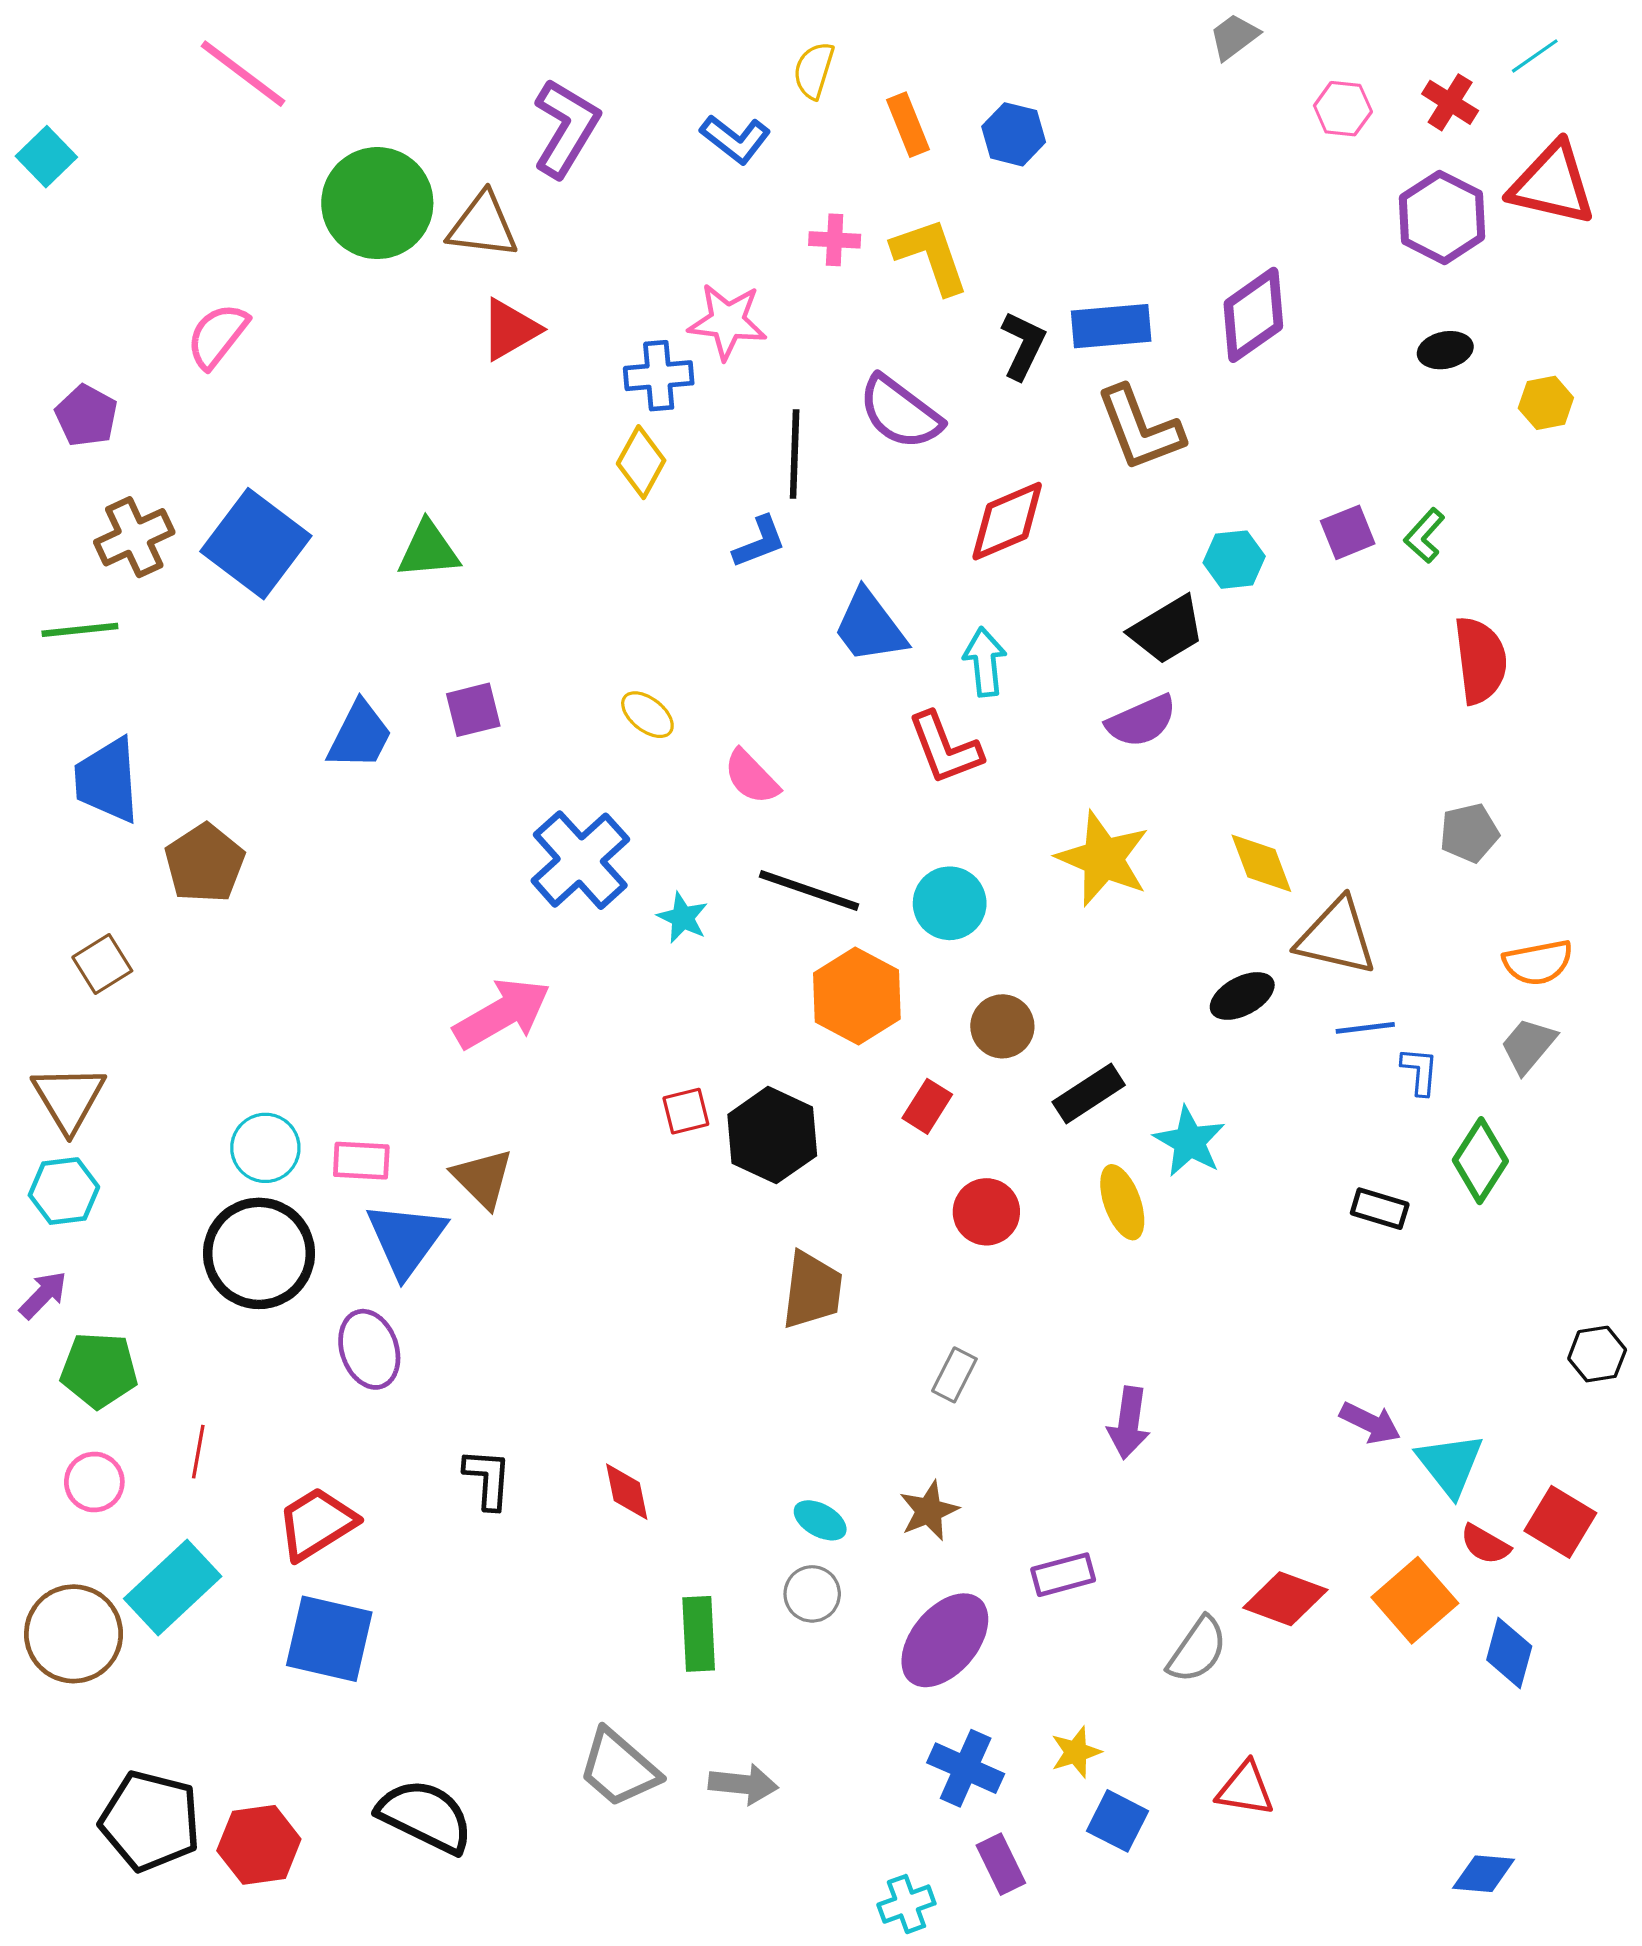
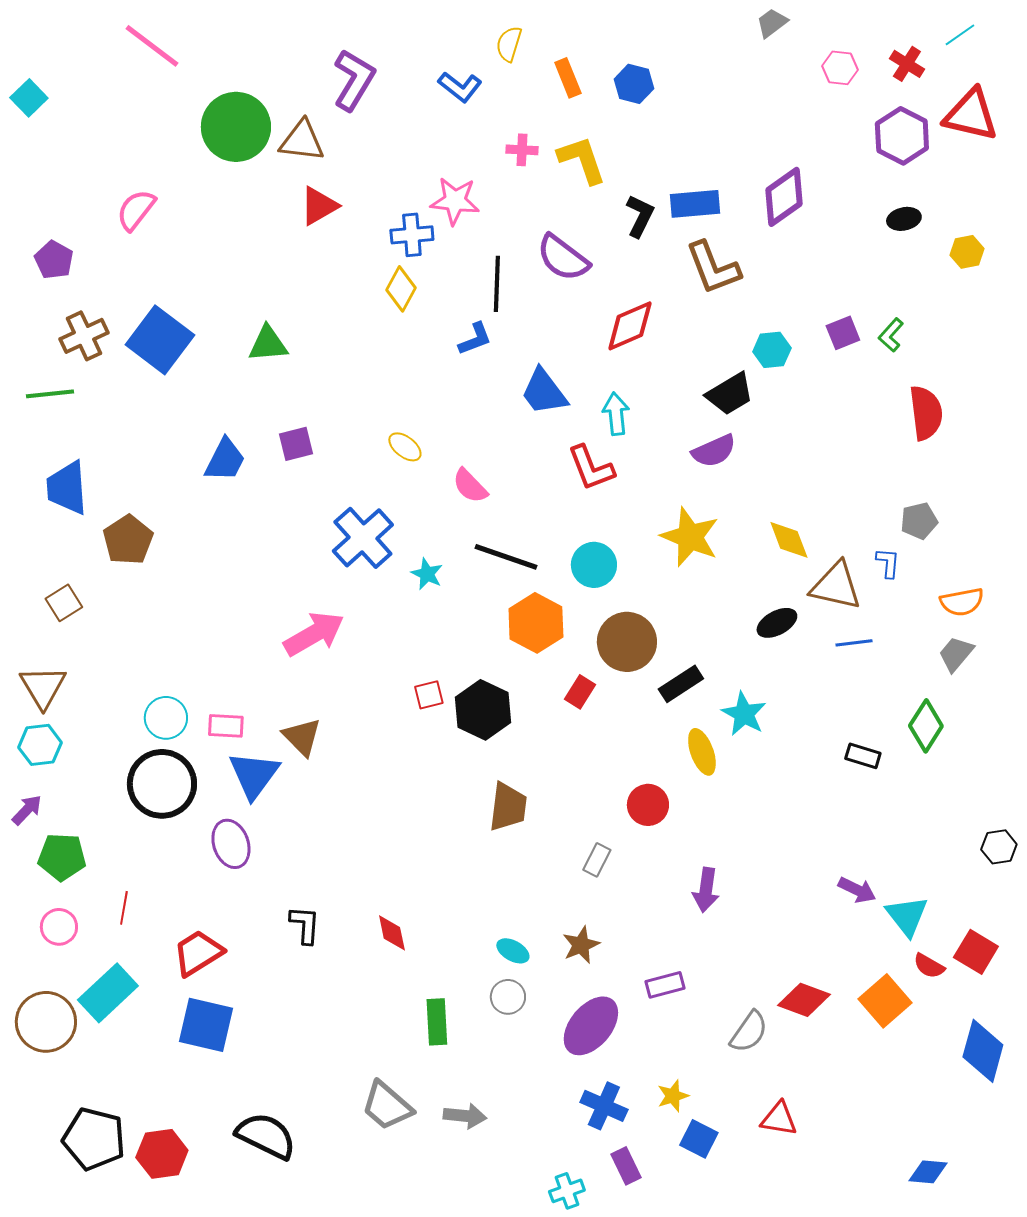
brown circle: (1002, 1026) -> (627, 642), size x1.5
blue L-shape: (1420, 1071) -> (888, 563), moved
red circle: (986, 1212) -> (648, 805), moved
blue diamond: (1509, 1653) -> (983, 1051), moved, size x1.4

